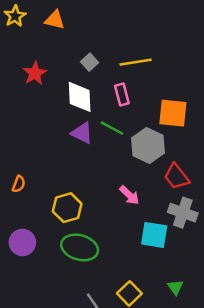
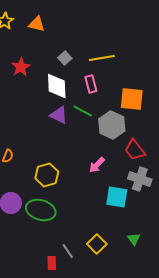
pink arrow: (129, 195) -> (97, 165), turned 90
green ellipse: (80, 247) -> (41, 210), moved

